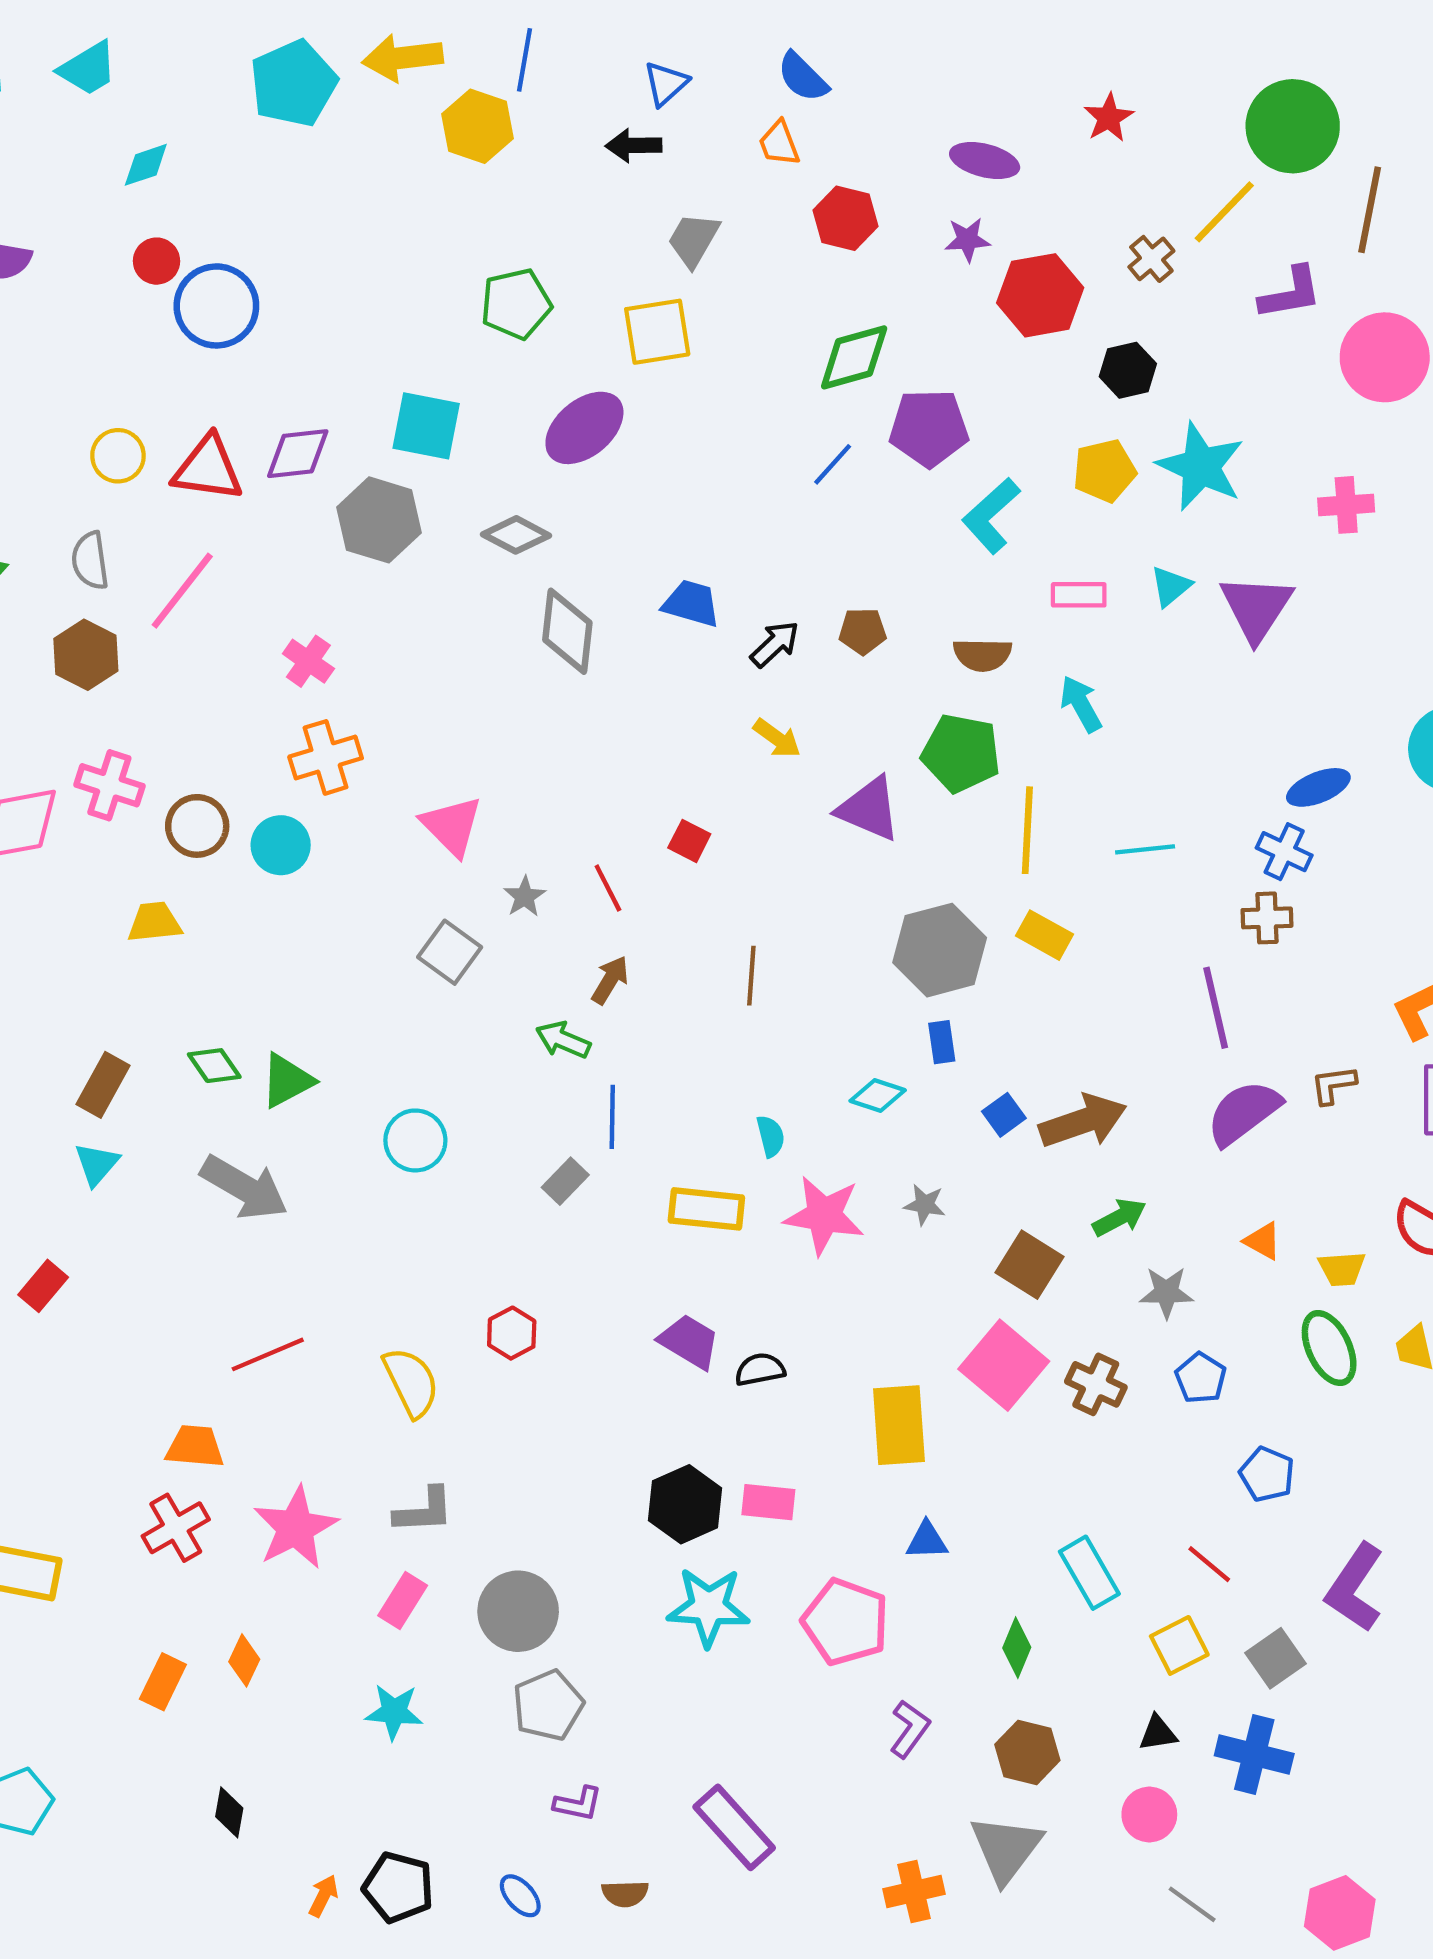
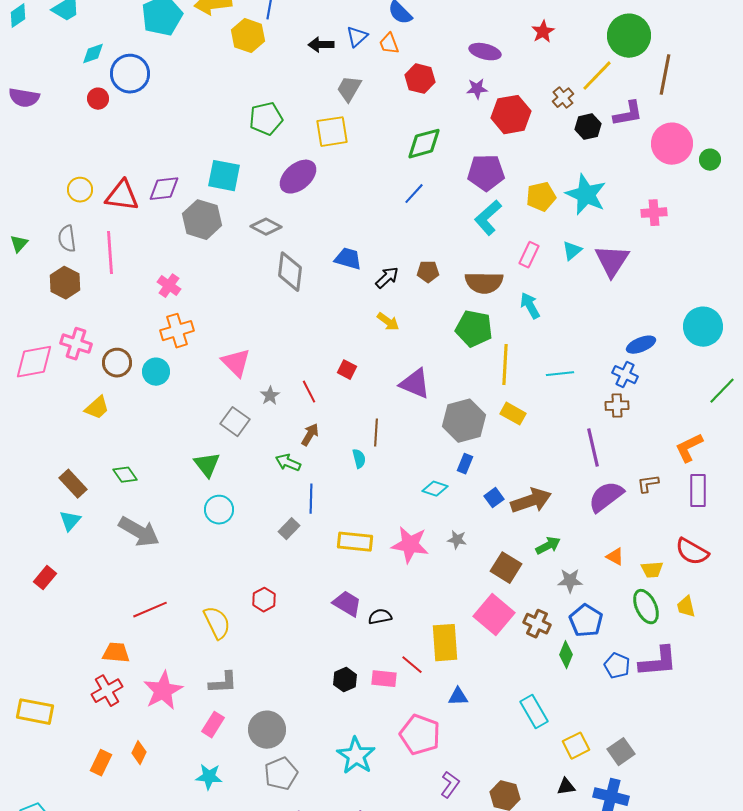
blue triangle: (666, 83) -> (357, 37), moved
blue circle: (216, 306) -> (130, 74), moved
black hexagon: (1128, 370) -> (588, 127), moved
purple pentagon: (929, 428) -> (486, 173), moved
pink line: (182, 591) -> (110, 253), turned -42
pink rectangle: (1079, 595) -> (529, 255), turned -65
brown semicircle: (982, 655) -> (484, 283), size x1.4
purple triangle: (869, 809) -> (415, 384), moved
yellow trapezoid: (154, 922) -> (97, 408), turned 144
blue rectangle: (942, 1042) -> (465, 464), turned 30
green triangle: (287, 1081) -> (207, 465), moved, turned -40
brown rectangle: (103, 1085) -> (73, 484), turned -72
cyan semicircle: (771, 1136) -> (359, 459), moved
blue pentagon: (1201, 1378) -> (586, 621), size x1.4
black hexagon: (685, 1504) -> (345, 680), size x0.7
red line: (1209, 1564) -> (412, 665), moved
purple L-shape: (1355, 1588) -> (658, 662), moved, turned -129
cyan star: (709, 1607) -> (356, 756), moved, turned 30
green diamond: (1017, 1648) -> (566, 655), moved

